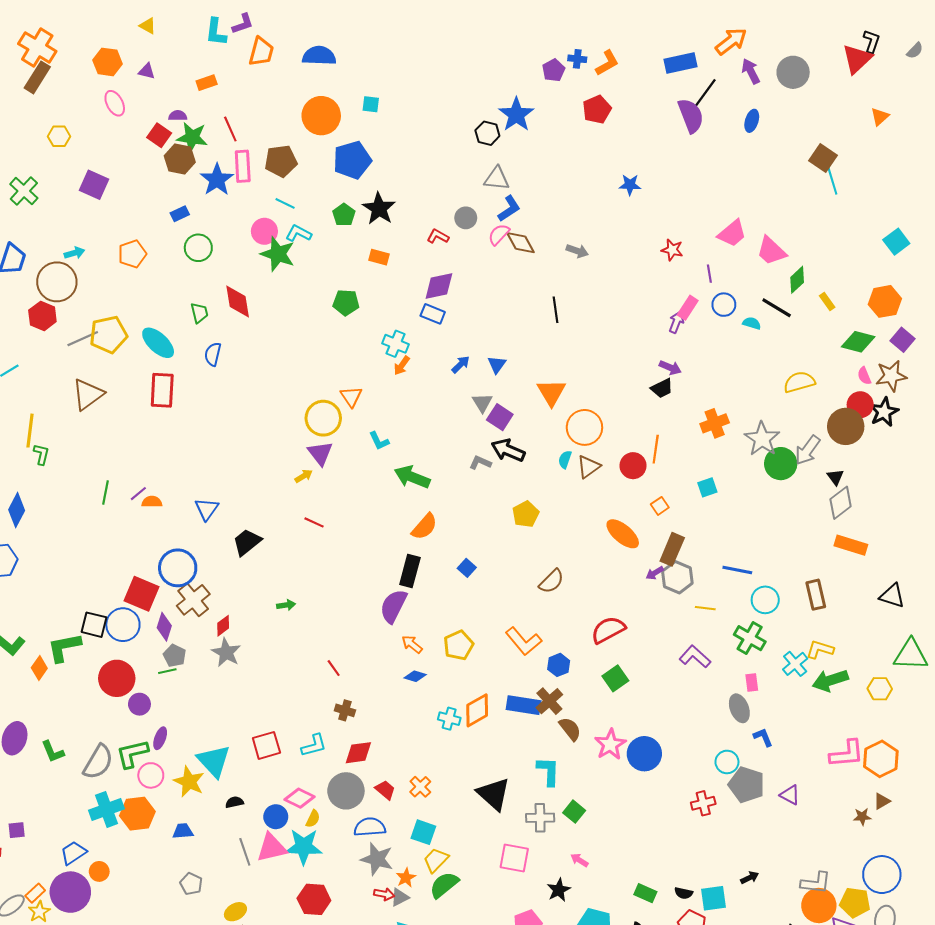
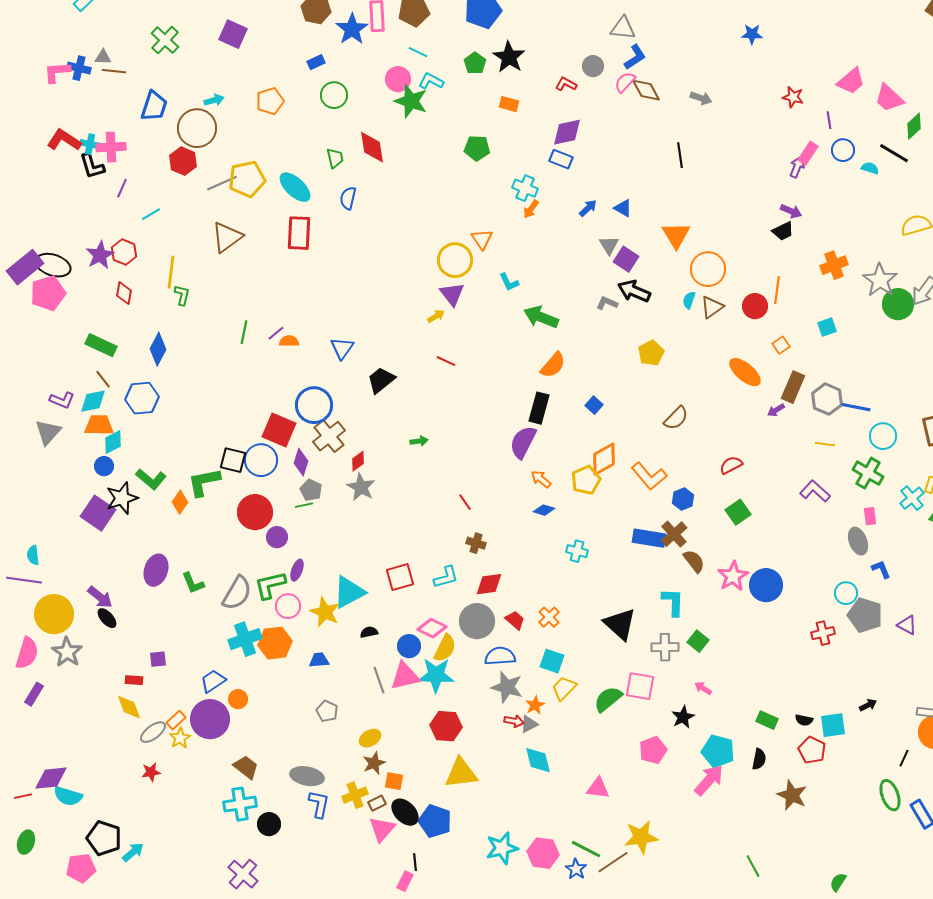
blue triangle: (497, 364) -> (623, 208), turned -36
gray hexagon: (677, 577) -> (827, 399), moved
red semicircle: (608, 630) -> (731, 465), size x0.7
orange diamond: (477, 710) -> (604, 459), moved
cyan triangle: (214, 761) -> (349, 592), turned 45
yellow semicircle: (313, 819) -> (445, 648), size x1.6
green semicircle: (444, 885) -> (608, 699), moved

